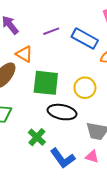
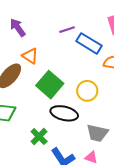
purple line: (51, 31) -> (67, 30), moved
green square: (46, 83) -> (50, 85), turned 32

